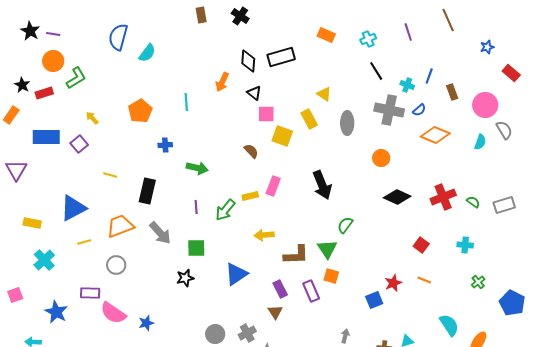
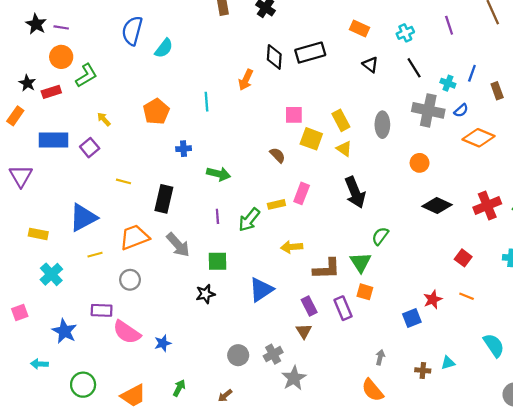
black triangle: (254, 93) -> (370, 65), moved
yellow triangle: (324, 94) -> (344, 149), moved

